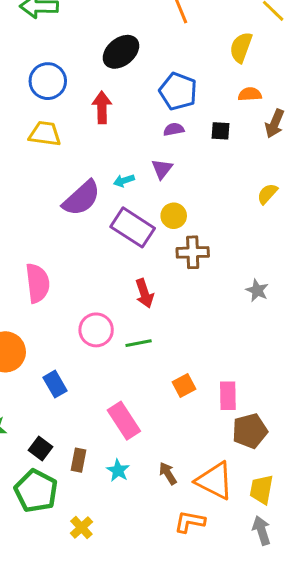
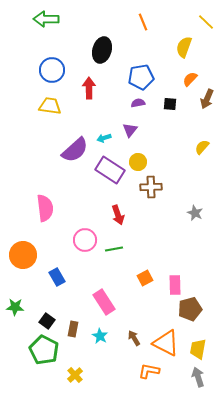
black ellipse: (121, 52) -> (102, 50), turned -35
blue pentagon: (178, 91) -> (141, 77), turned -30
orange semicircle: (250, 94) -> (190, 79), turned -42

